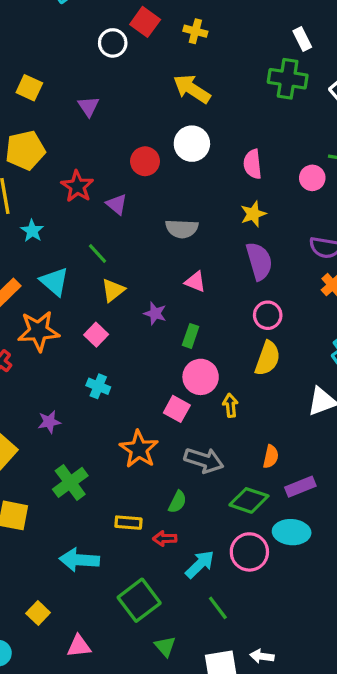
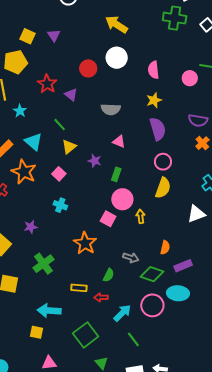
yellow square: (29, 88) -> (28, 36), moved
orange star: (39, 331) -> (24, 172), turned 30
gray arrow: (204, 460) -> (131, 258), moved, size x0.7
yellow square: (38, 613) -> (37, 332), moved, turned -32

